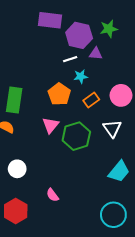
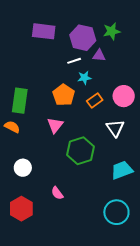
purple rectangle: (50, 20) -> (44, 31), moved
green hexagon: (76, 136) -> (81, 151), moved
cyan trapezoid: (119, 171) -> (122, 170), turned -150

